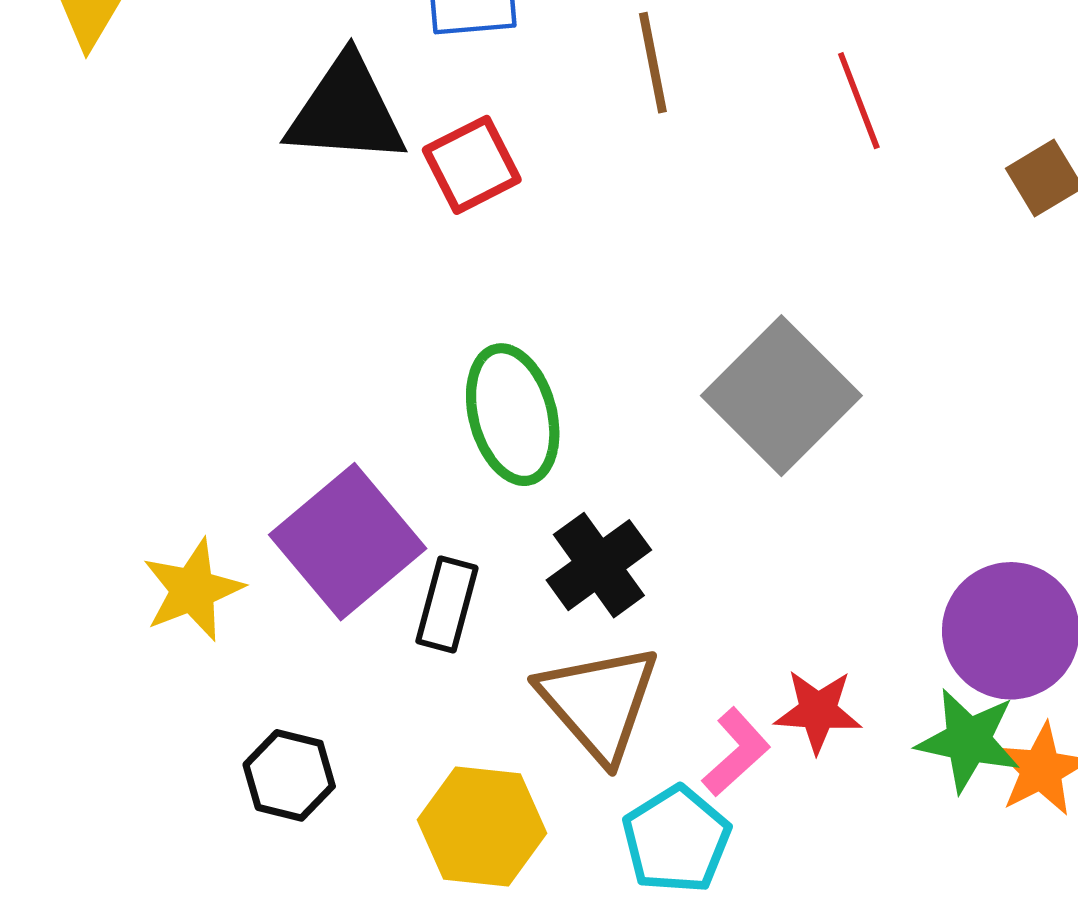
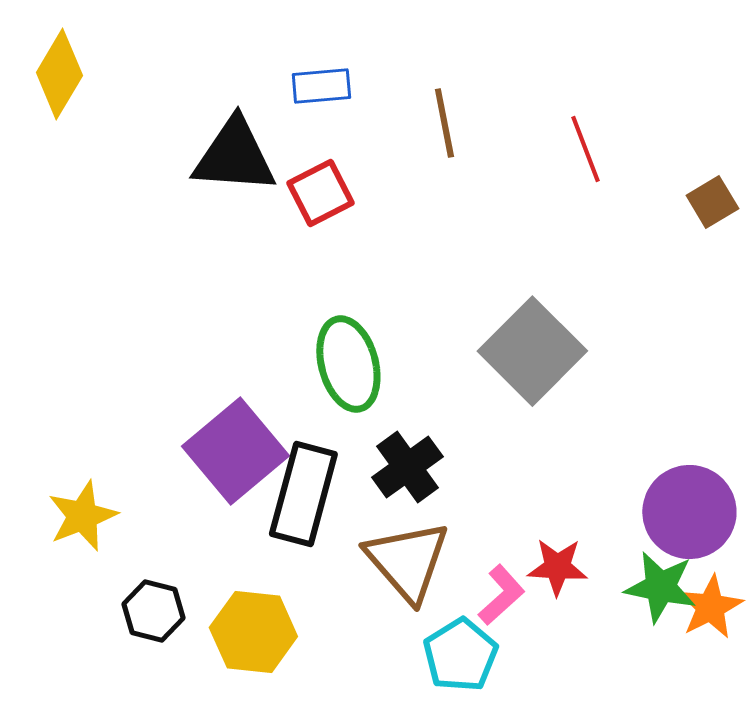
yellow star: (193, 590) -> (82, 516), moved
black rectangle: (447, 604) -> (303, 494), size x1.6
black hexagon: (289, 775) -> (153, 611), moved
yellow hexagon: (482, 827) -> (253, 632), moved

